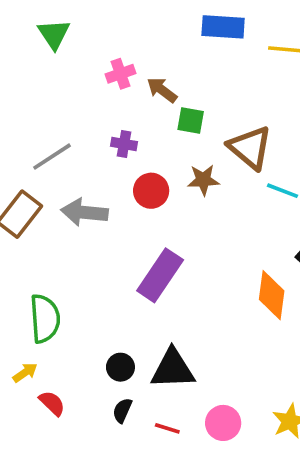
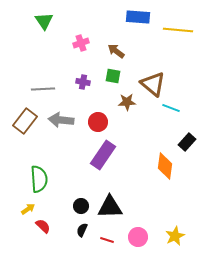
brown arrow: (162, 90) -> (116, 51), moved
green square: (191, 121) -> (113, 76), moved
gray line: (52, 157) -> (43, 89), turned 30
red circle: (151, 191) -> (98, 122), moved

